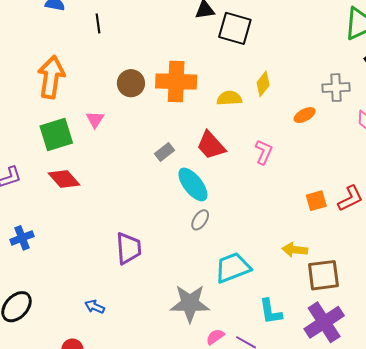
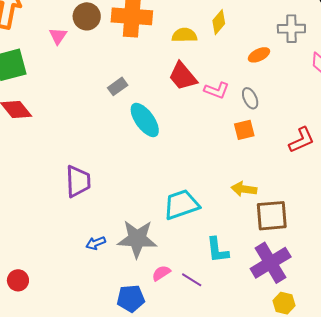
pink triangle: (95, 119) -> (58, 36), moved
red trapezoid: (211, 145) -> (183, 76), moved
pink L-shape: (264, 152) -> (217, 90), turned 85
orange square: (316, 201) -> (244, 130), moved
gray ellipse: (200, 220) -> (250, 98), moved, turned -60
blue arrow: (95, 307) -> (96, 243), moved, turned -48

